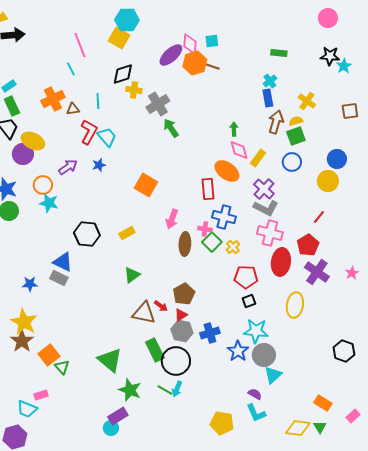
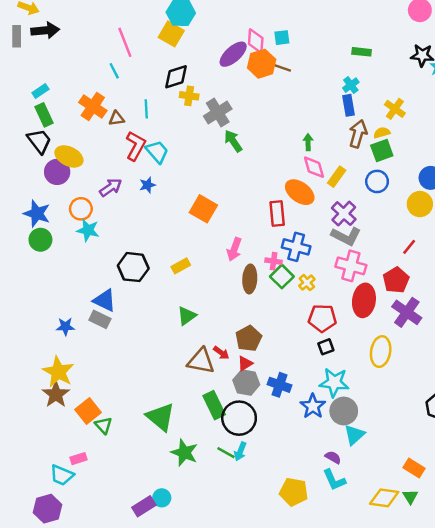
orange cross: (53, 99) -> (93, 107), turned -30
blue cross: (210, 333) -> (280, 385), turned 36
purple rectangle: (118, 416) -> (144, 506), moved

